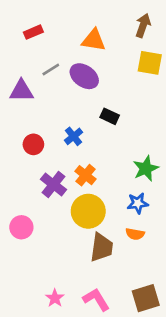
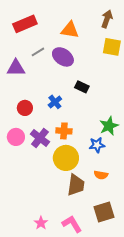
red rectangle: (33, 32) -> (25, 24), size x1.6
orange cross: (86, 175) -> (64, 131), turned -35
blue star: (138, 203) -> (97, 145), moved
pink circle: (21, 227) -> (16, 137), moved
brown square: (146, 298) -> (104, 212), moved

